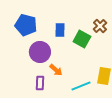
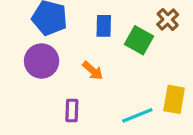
purple circle: (40, 52) -> (42, 61), moved
orange arrow: (56, 70) -> (93, 71), moved

